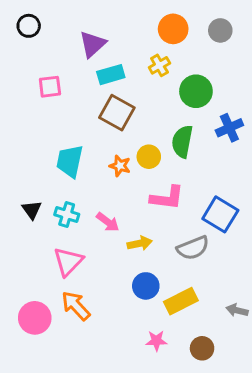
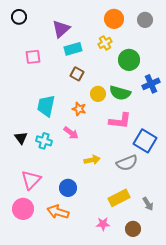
brown square: (117, 113) -> (77, 74), size x0.6
green semicircle: (182, 141) -> (120, 93), turned -85
yellow circle: (149, 157) -> (98, 94), moved
pink L-shape: (167, 198) -> (120, 121), moved
pink arrow: (108, 222) -> (71, 133), moved
pink triangle: (68, 262) -> (31, 180), moved
blue circle: (146, 286) -> (68, 188), moved
orange arrow: (76, 306) -> (58, 212), moved, turned -30
gray arrow: (237, 310) -> (148, 204), moved, turned -136

